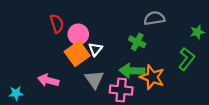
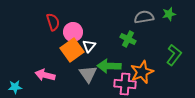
green star: (197, 32) -> (169, 14), moved
green arrow: (132, 71) -> (109, 66), moved
orange star: (152, 77) -> (142, 72), turned 30
pink cross: (121, 90) -> (125, 84), moved

